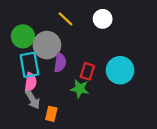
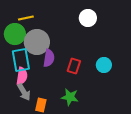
yellow line: (65, 19) -> (26, 18), moved, turned -56
cyan circle: (120, 70) -> (104, 65), size x0.6
green star: (80, 89) -> (70, 97), moved

